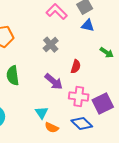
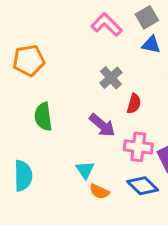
gray cross: (51, 45) -> (111, 78), moved

